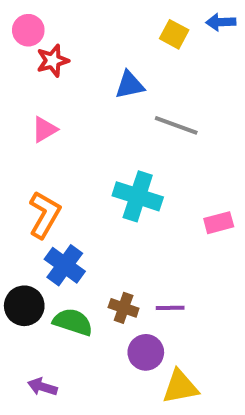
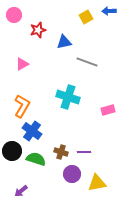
yellow square: (174, 34) -> (86, 17), turned 32
red star: (53, 61) -> (38, 30), moved
purple arrow: (42, 387) -> (21, 191), turned -56
yellow triangle: (180, 387) -> (97, 183), moved

